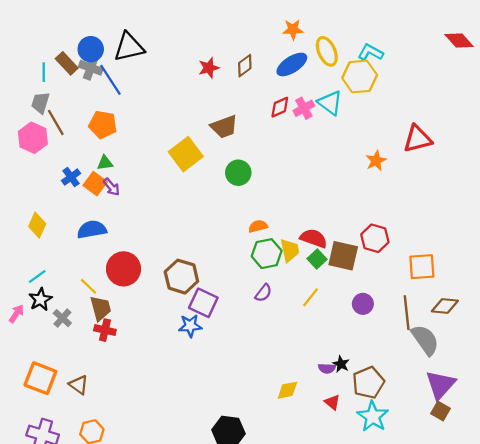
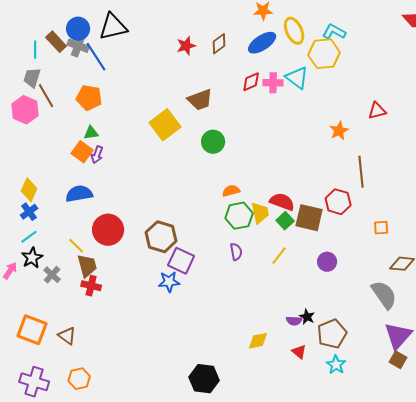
pink cross: (304, 108) -> (273, 83), turned 30
red triangle: (418, 139) -> (377, 111), size x0.7
blue cross: (71, 177) -> (29, 212), moved
purple arrow: (111, 187) -> (97, 155), turned 60
orange square: (422, 267) -> (381, 228), size x0.6
purple semicircle: (263, 293) -> (236, 252), turned -48
brown line: (407, 313) -> (361, 172), moved
cyan star: (373, 416) -> (336, 365), size x0.7

